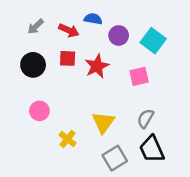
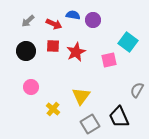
purple circle: (119, 35) -> (93, 20), moved
cyan square: (153, 41) -> (128, 42), moved
gray semicircle: (145, 119) -> (137, 90), moved

